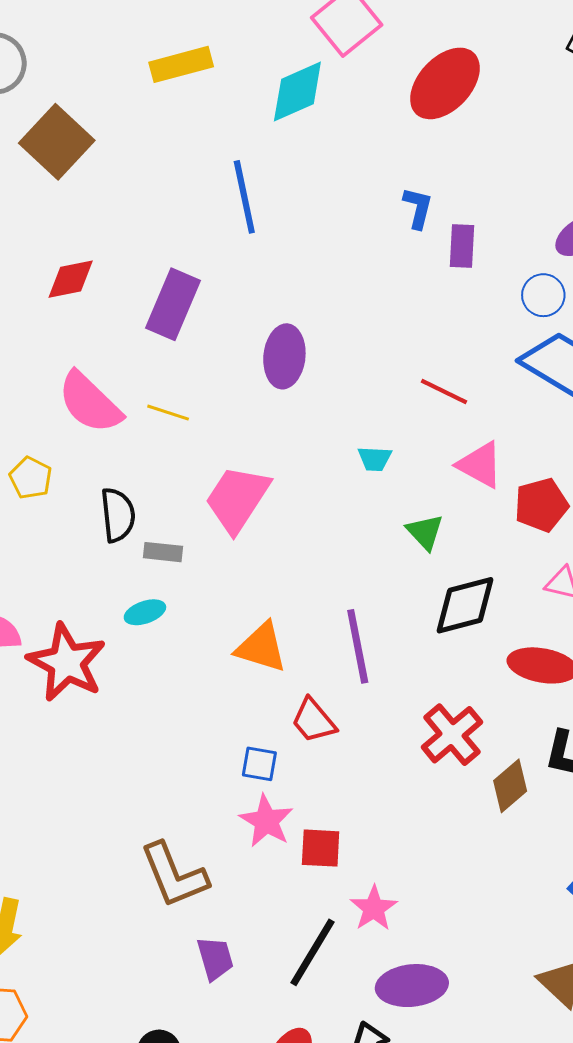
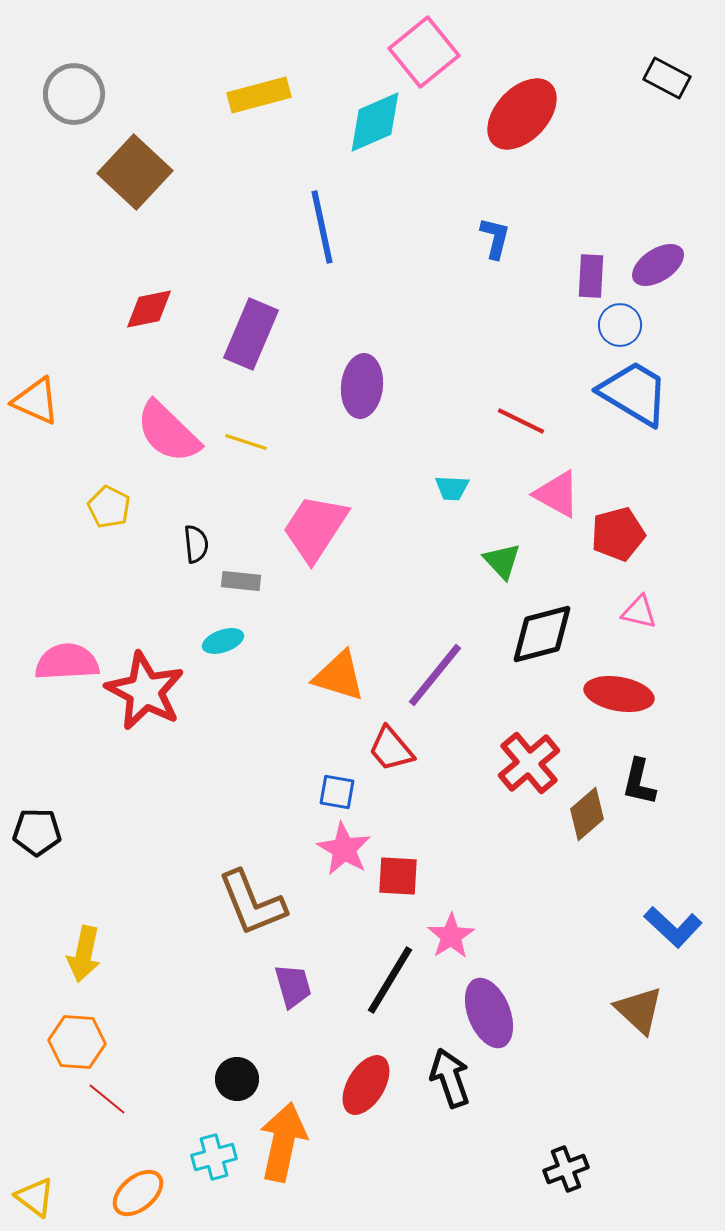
purple rectangle: (462, 246) -> (591, 276), moved
black semicircle: (118, 515) -> (196, 544), size x0.7
purple line: (358, 646) -> (435, 675), turned 50
purple ellipse: (412, 986) -> (489, 1013), turned 74

